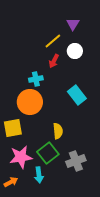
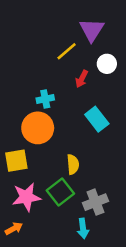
purple triangle: (73, 24) -> (92, 30), size x1.5
white circle: (75, 51) -> (107, 64), moved
red arrow: (54, 61) -> (82, 79), moved
cyan arrow: (39, 175) -> (83, 228), moved

